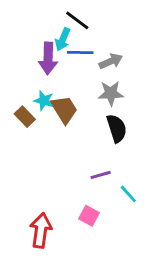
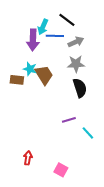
black line: (77, 20) -> (67, 20), moved
brown rectangle: (25, 117) -> (17, 80), turned -40
pink square: (89, 216) -> (61, 170), moved
red arrow: (41, 230) -> (28, 158), size x0.6

